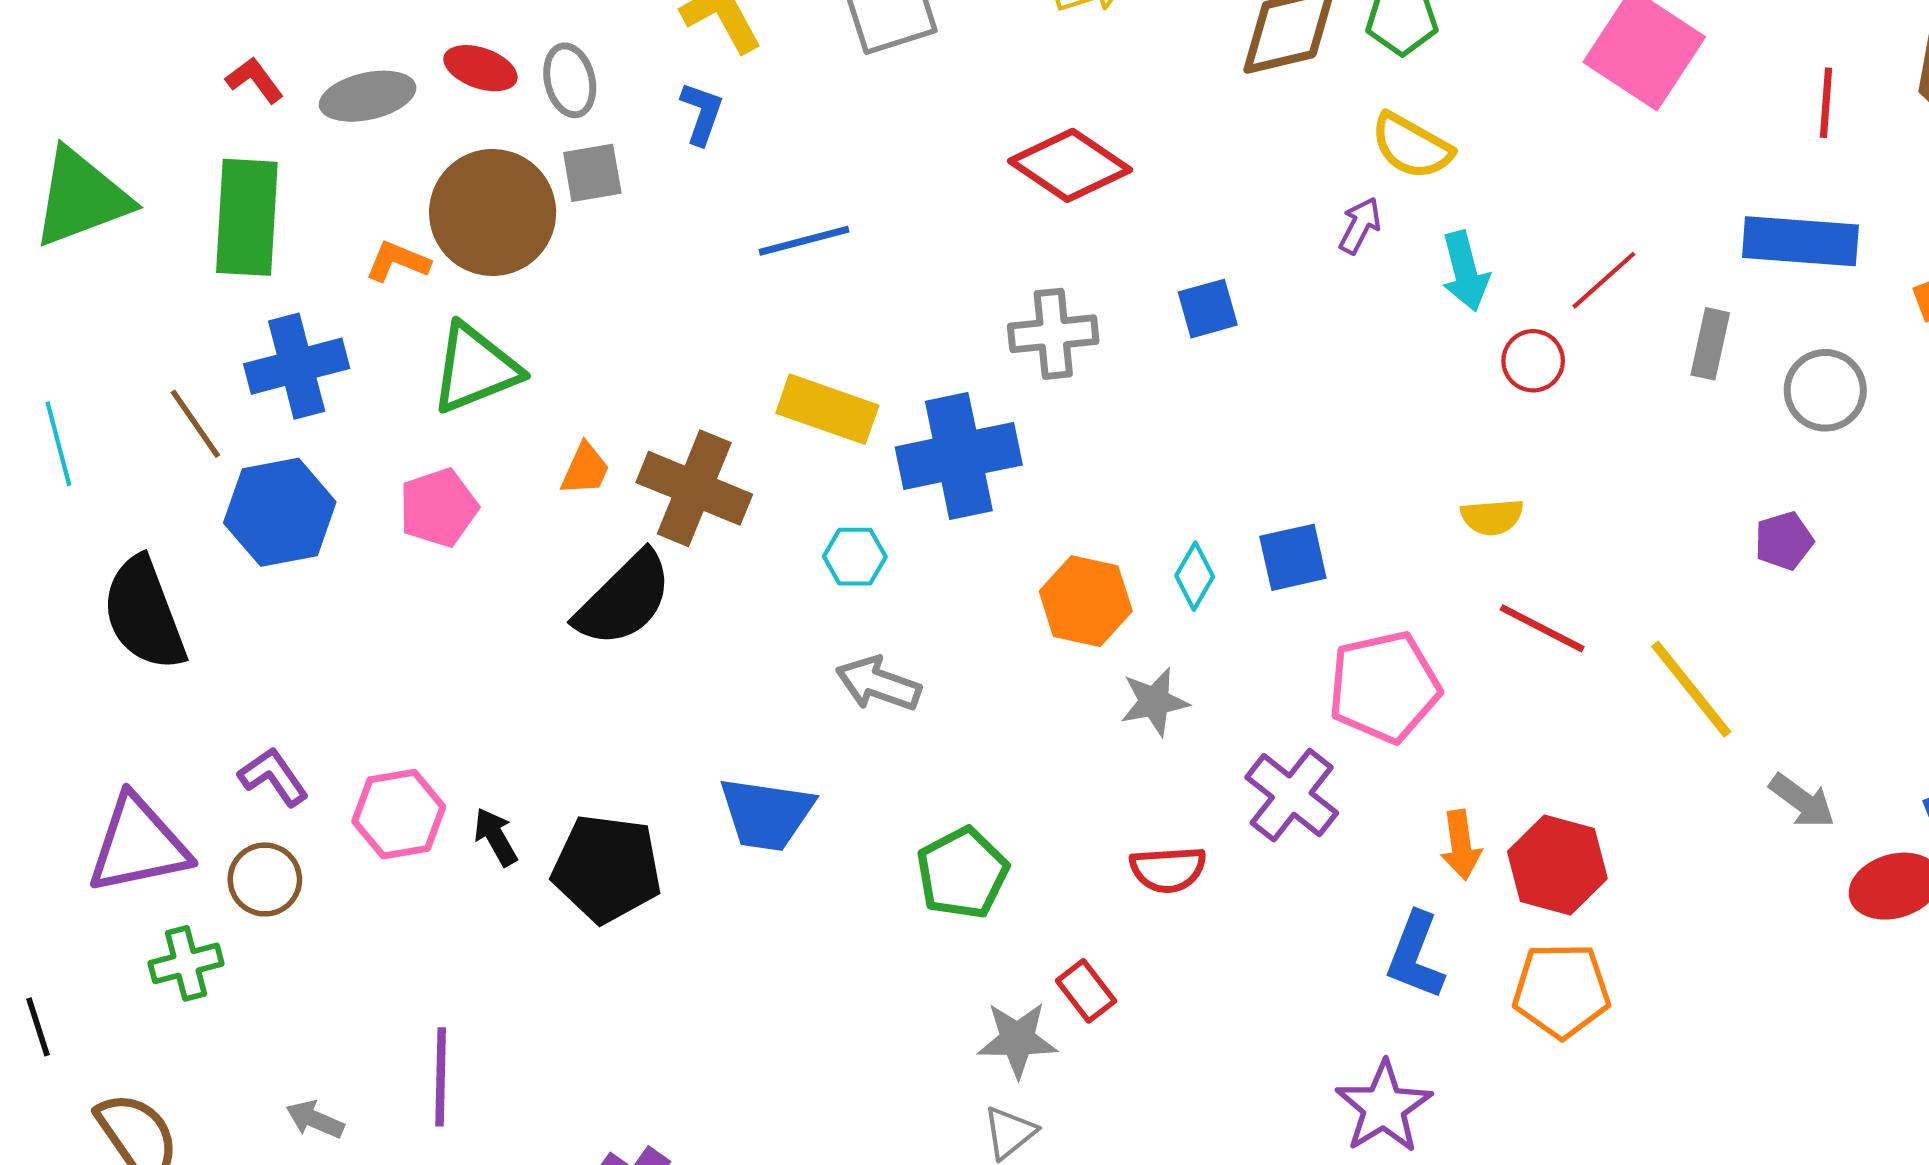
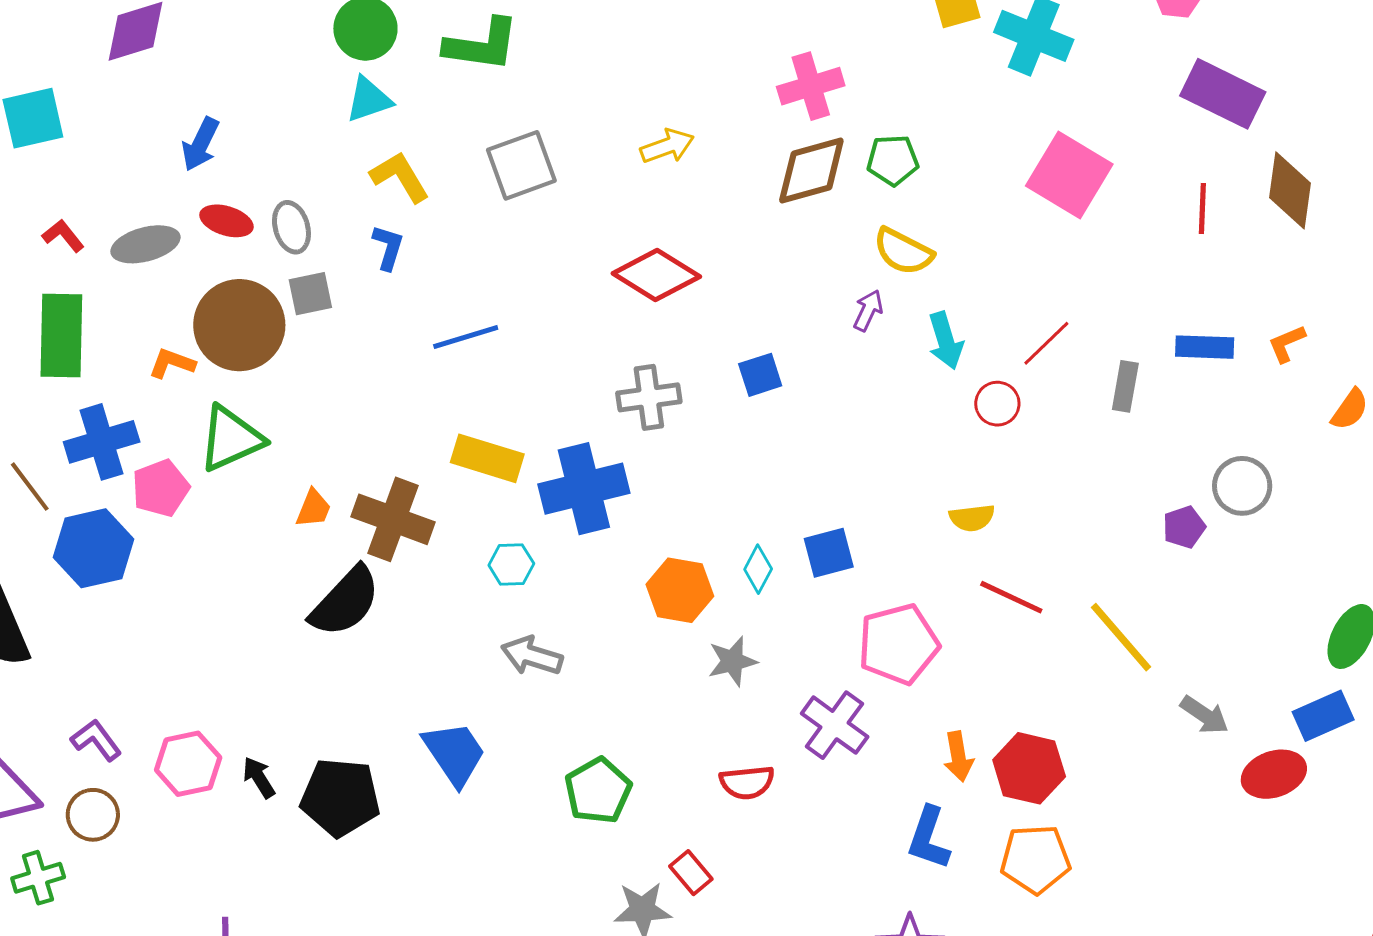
blue rectangle: (1800, 241) -> (1205, 347), moved, size x0.7
gray circle: (1825, 390) -> (1242, 486), moved
pink pentagon: (438, 508) -> (161, 488), moved
blue trapezoid: (766, 814) -> (454, 753), turned -130

